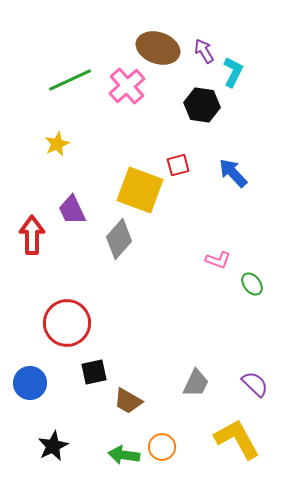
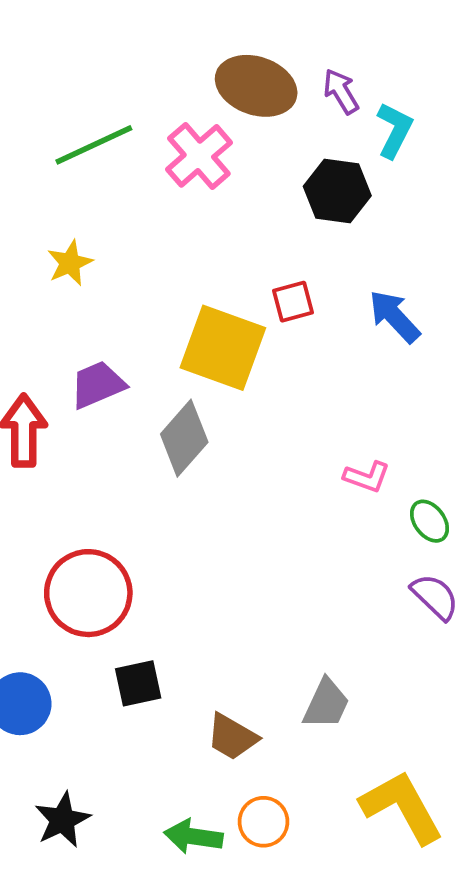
purple trapezoid: (72, 210) -> (98, 385), turned 92
purple semicircle: (255, 384) -> (435, 597), moved
brown trapezoid: (128, 401) -> (232, 737), moved

